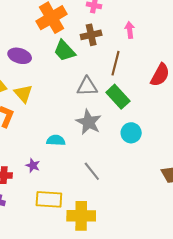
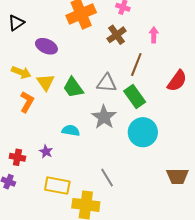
brown cross: (91, 35) -> (117, 35), turned -30
green trapezoid: (65, 51) -> (73, 88), moved
cyan circle: (131, 133) -> (143, 132), size x1.5
gray line: (92, 171) -> (107, 178), moved

